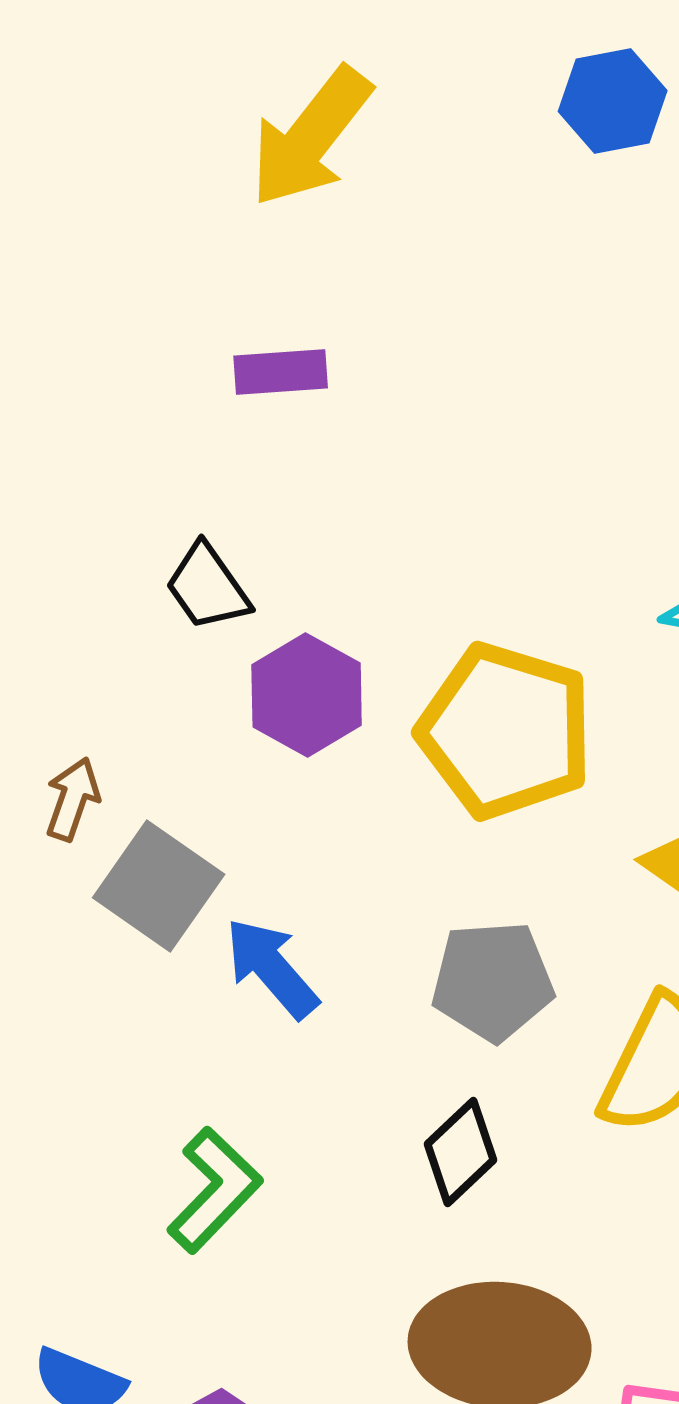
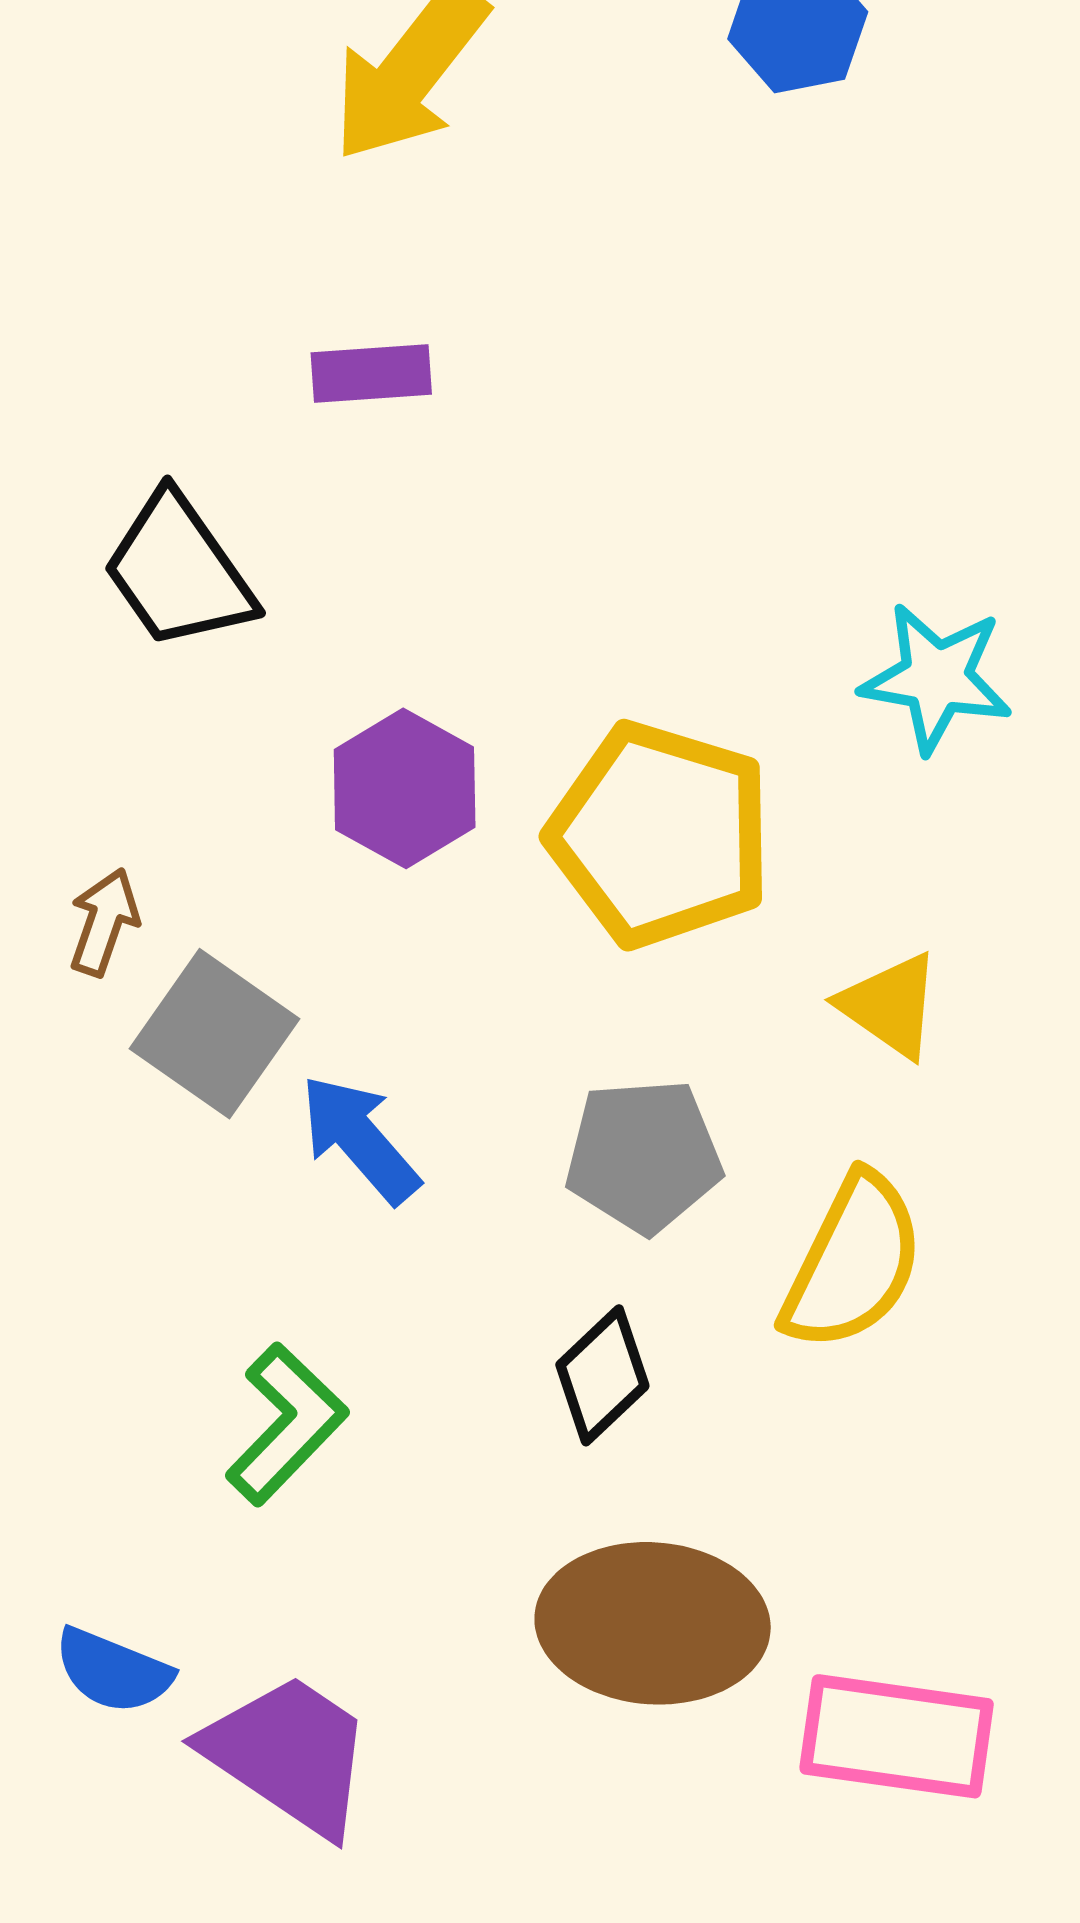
black trapezoid: (208, 587) -> (179, 571), moved, size x1.4

